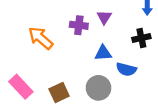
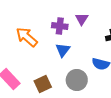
blue triangle: (103, 53) -> (63, 50), moved, turned -49

